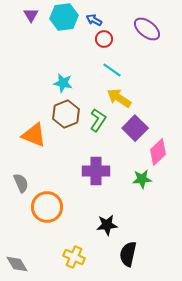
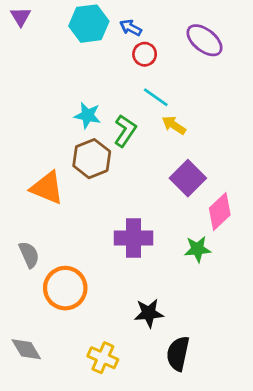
purple triangle: (31, 15) -> (21, 17), moved
yellow arrow: (119, 98) -> (174, 125), moved, size x0.7
green L-shape: (98, 120) -> (125, 131), moved
gray diamond: (17, 264) -> (26, 349), moved

